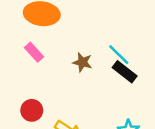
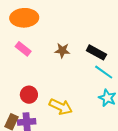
cyan line: (119, 55) -> (104, 72), moved

